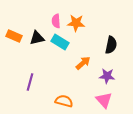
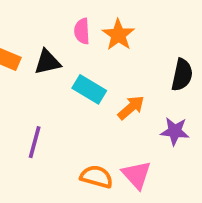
orange star: (76, 23) -> (118, 35), turned 30
cyan rectangle: (60, 42) -> (89, 89), moved
pink triangle: (104, 100) -> (137, 175), moved

